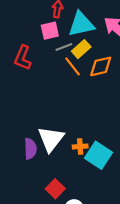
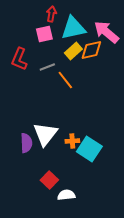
gray line: (64, 47) -> (47, 67), moved
orange line: (73, 66) -> (65, 80), moved
orange diamond: (101, 66) -> (91, 50), moved

